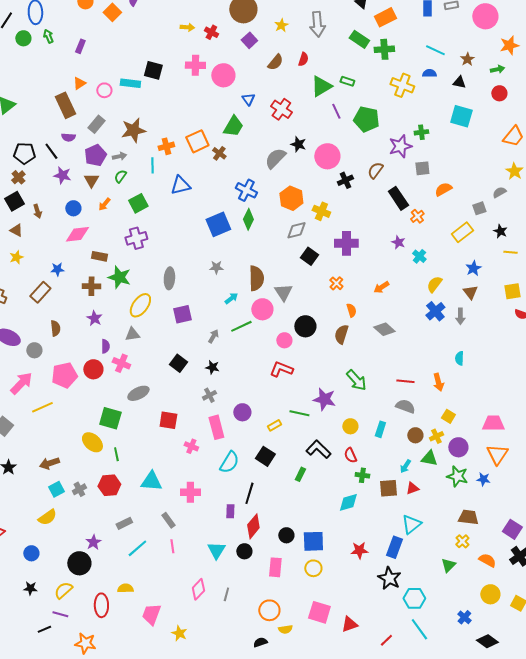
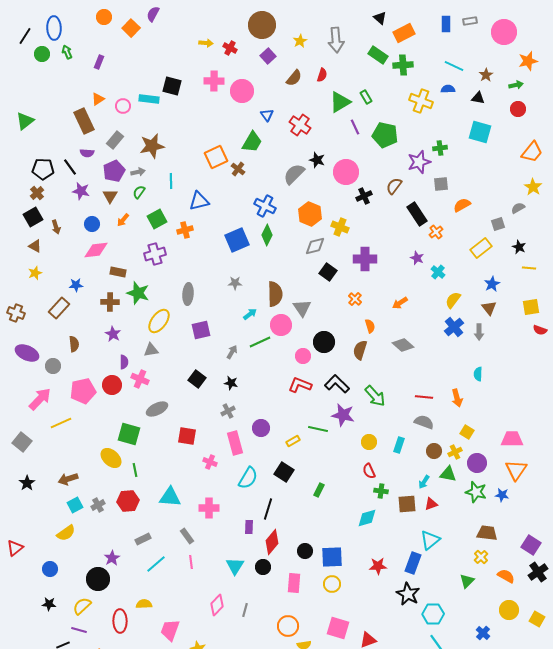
green rectangle: (347, 81) -> (366, 97), turned 40
orange cross: (166, 146) -> (185, 230), moved
black L-shape: (318, 449) -> (337, 384), moved

